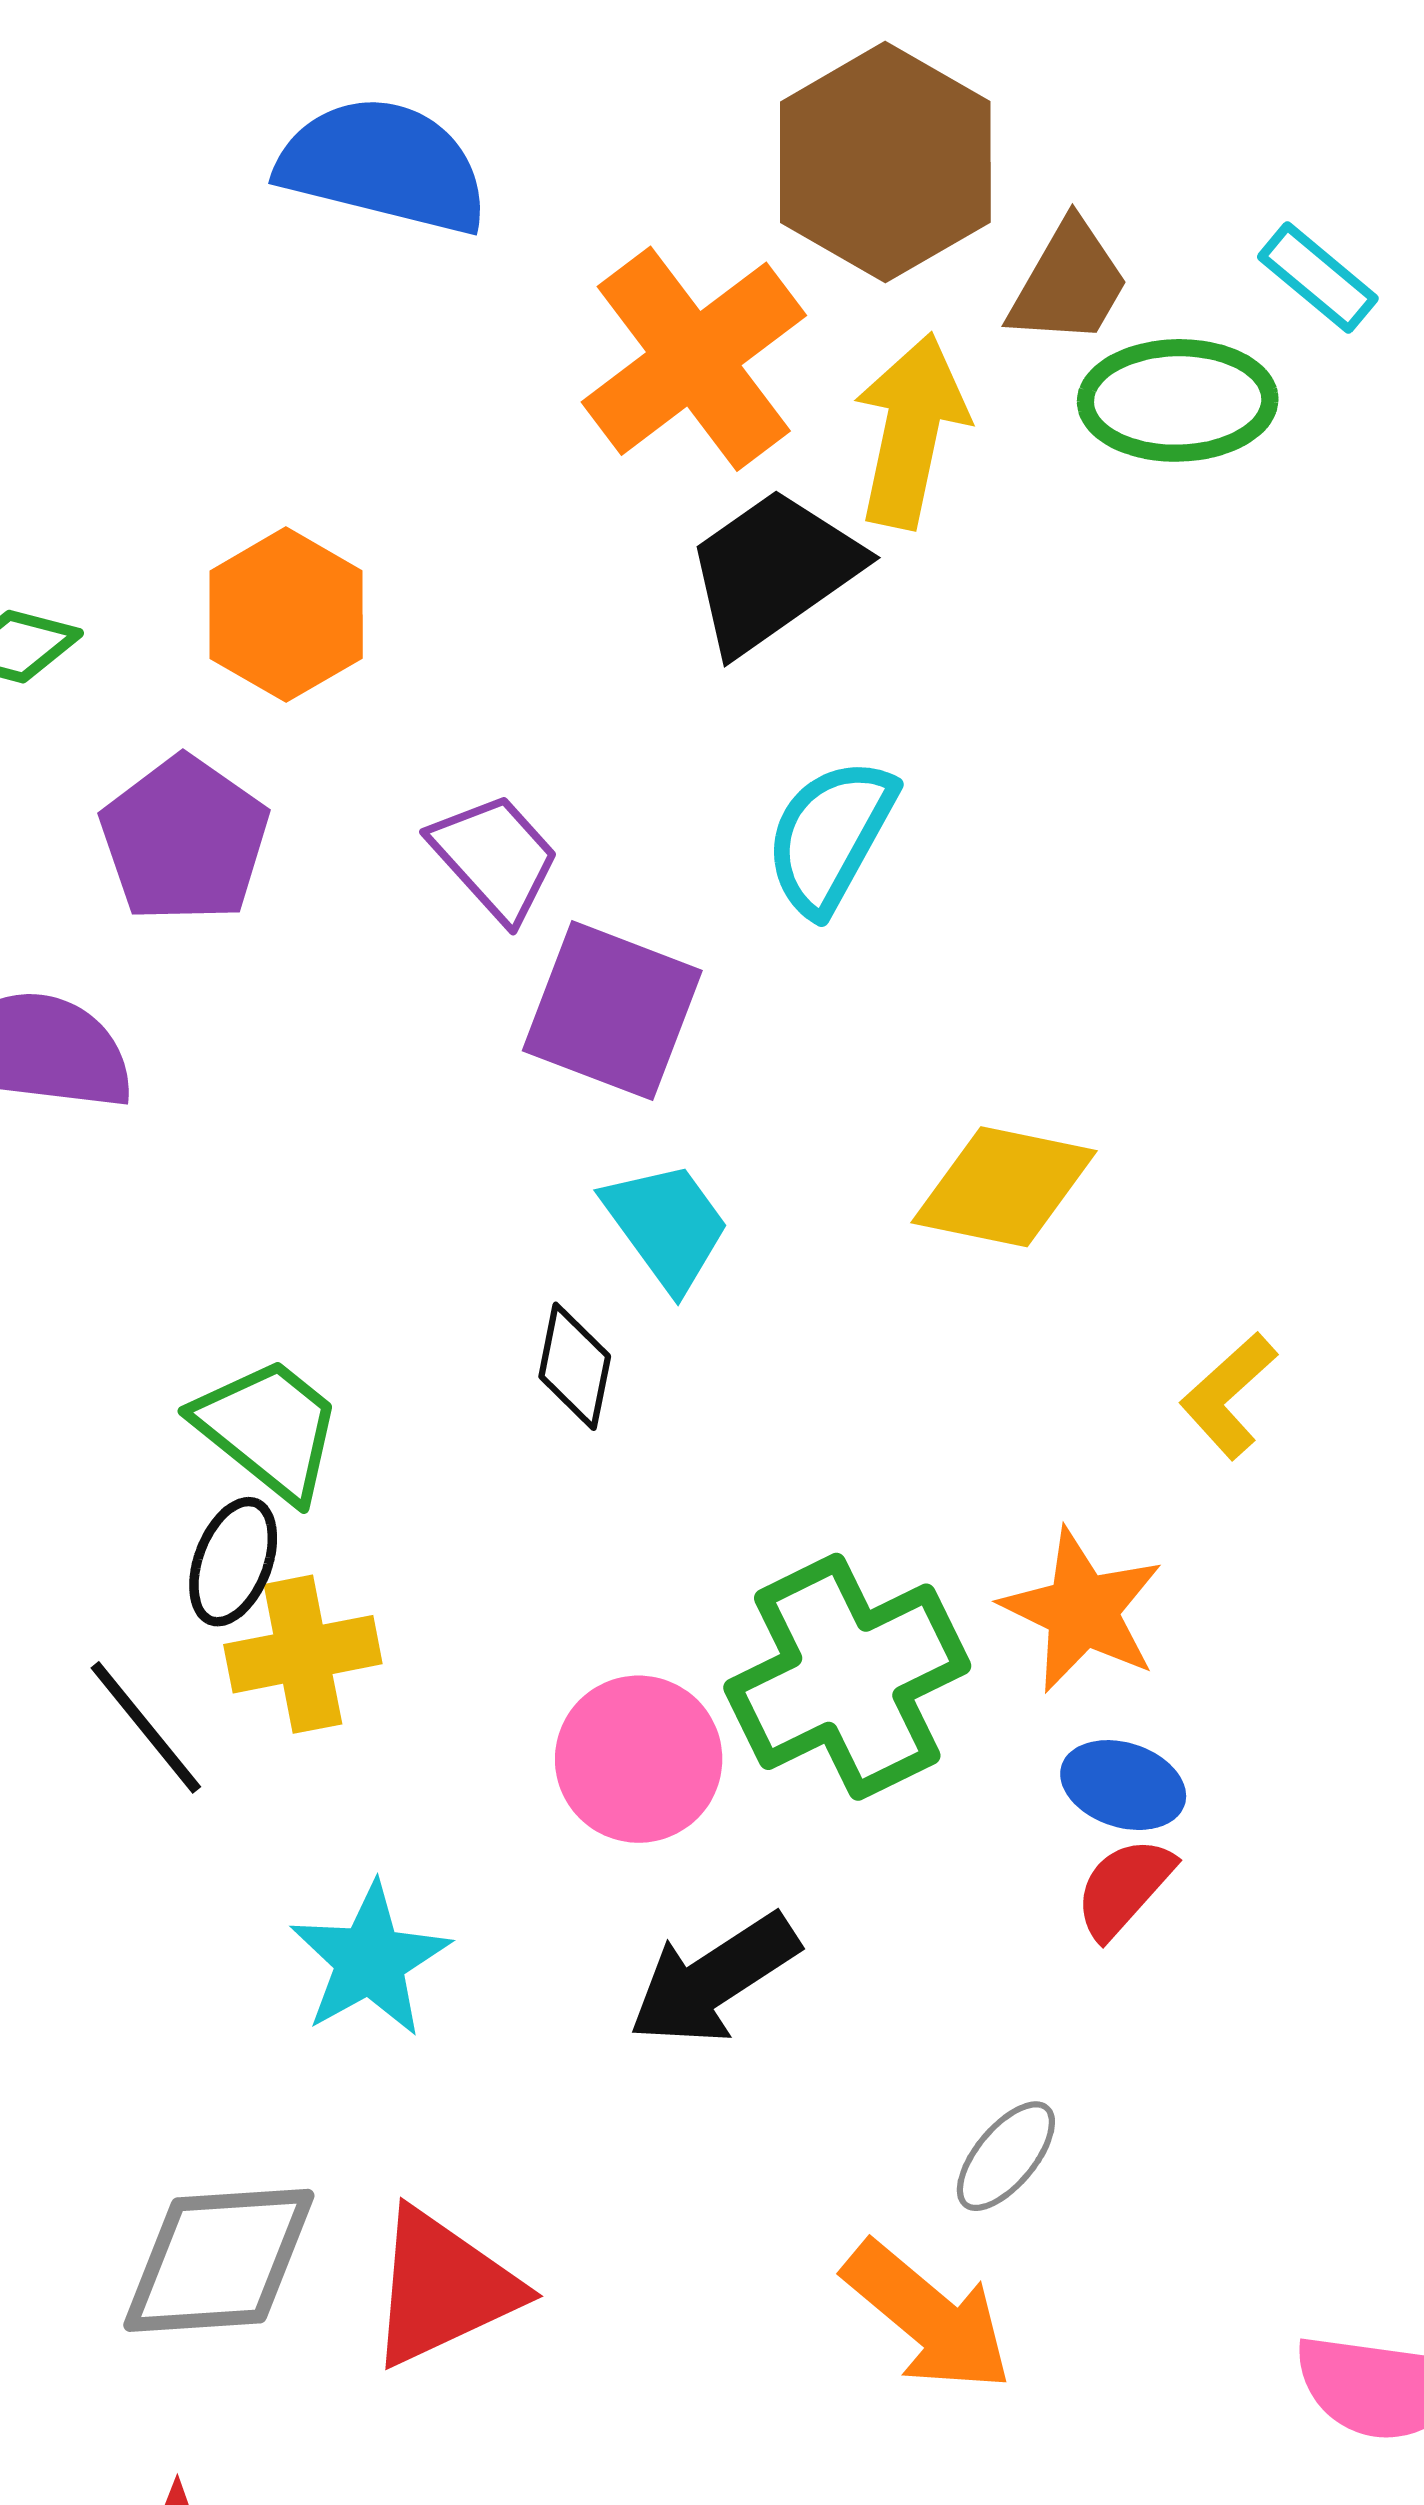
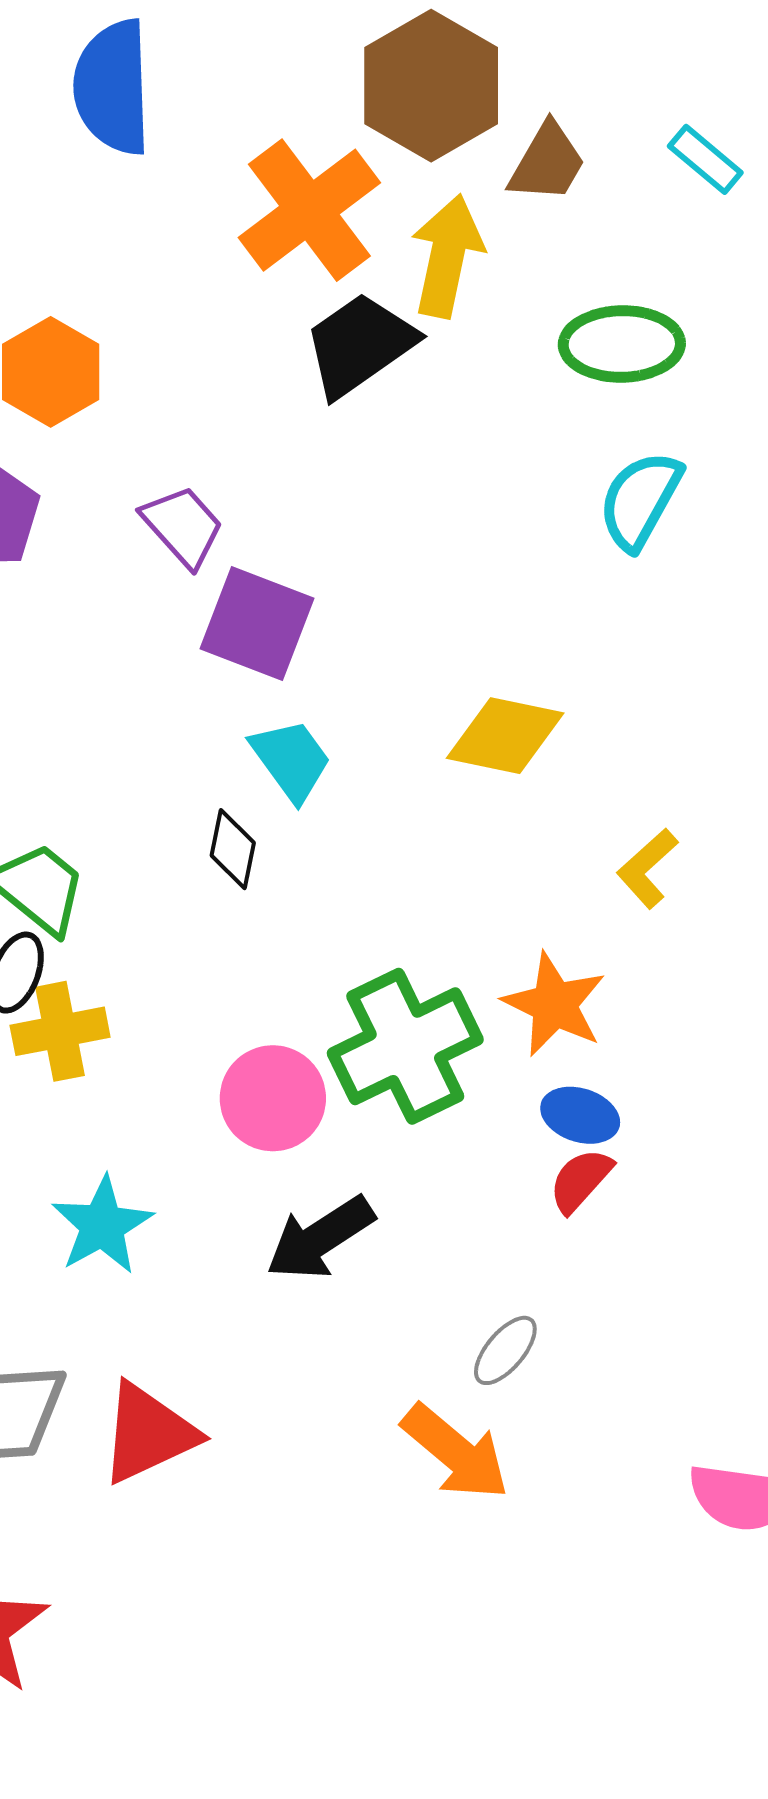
blue semicircle: (383, 166) -> (113, 87), turned -106
green ellipse: (1178, 400) -> (622, 344), moved
cyan semicircle: (830, 836) -> (640, 500), moved

